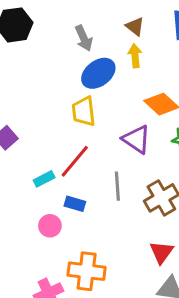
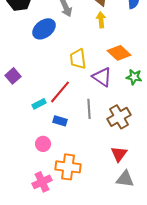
blue ellipse: (98, 73) -> (44, 29), moved
yellow trapezoid: (84, 111) -> (78, 59), moved
pink circle: (50, 226) -> (43, 144), moved

